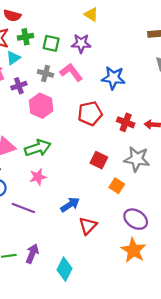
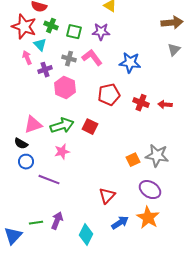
green cross: (26, 37) -> (51, 26), turned 32
cyan triangle: (13, 58) -> (40, 45), turned -40
gray star: (137, 159) -> (157, 156), moved
red square: (99, 160) -> (90, 127), moved
orange square: (117, 186) -> (133, 160), turned 32
blue arrow: (70, 205) -> (120, 223), moved

